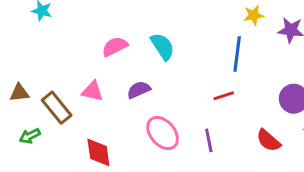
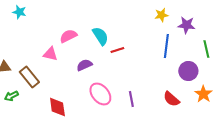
blue line: (237, 54) -> (166, 46), moved
pink triangle: (92, 91) -> (50, 54), moved
red line: (224, 96) -> (117, 50), moved

